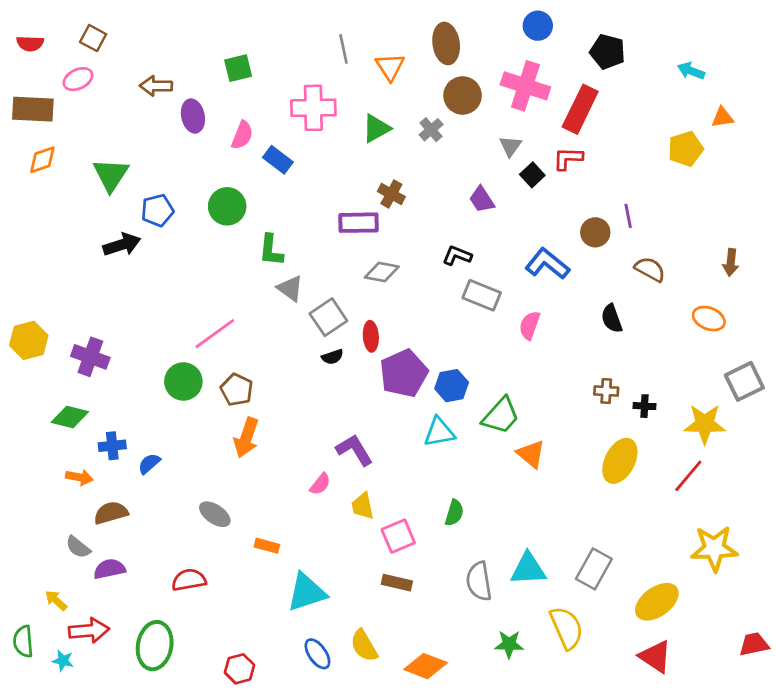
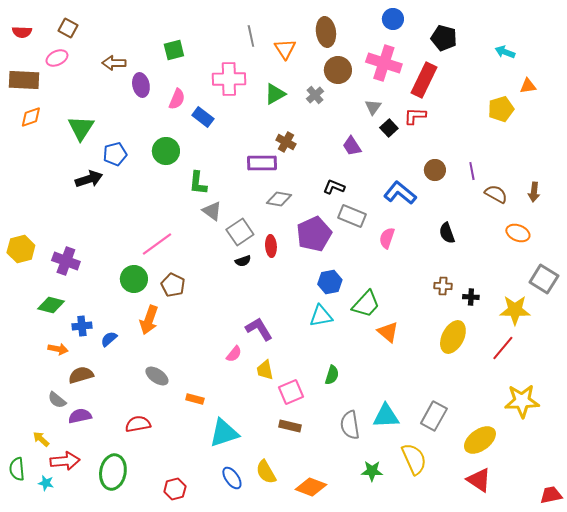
purple line: (628, 216) -> (472, 171), moved
brown semicircle: (650, 269) -> (496, 194), moved
purple pentagon: (404, 373) -> (314, 234), moved
gray square: (744, 381) -> (544, 279), turned -32
orange arrow: (246, 438) -> (149, 320), moved
red trapezoid: (754, 644) -> (551, 495), moved

